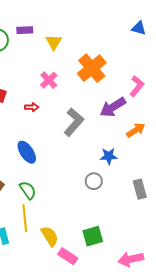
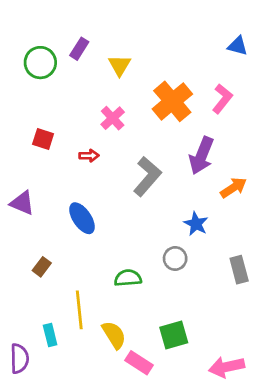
purple rectangle: (25, 30) -> (79, 49), turned -56
pink L-shape: (137, 86) -> (222, 99), moved
purple arrow: (113, 107) -> (202, 156), turned -36
blue star: (109, 156) -> (196, 224), turned 30
green semicircle: (28, 190) -> (128, 278), moved, turned -60

